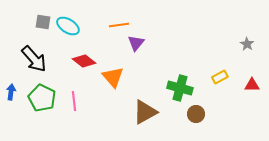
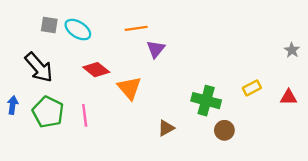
gray star: (247, 44) -> (292, 50), moved
brown triangle: (145, 112) -> (166, 128), size x0.6

